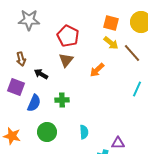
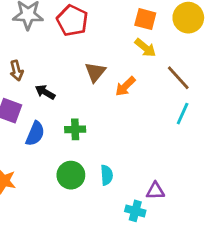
red pentagon: (68, 36) -> (72, 21), moved
brown line: (132, 53) -> (178, 78), moved
brown triangle: (66, 60) -> (95, 72), moved
green circle: (47, 132) -> (71, 175), moved

